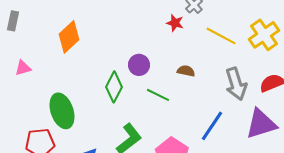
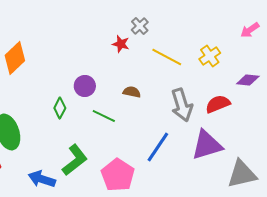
yellow cross: (264, 35) -> (210, 56), size x0.7
green diamond: (114, 87) -> (60, 108), size x0.7

